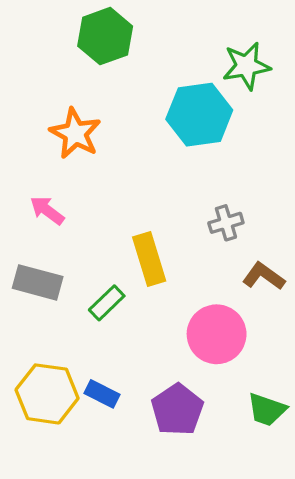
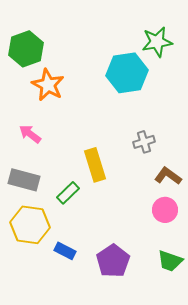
green hexagon: (105, 36) -> (26, 49), moved
pink circle: (217, 334) -> (165, 210), moved, size x0.7
yellow hexagon: (47, 394) -> (30, 225), moved

